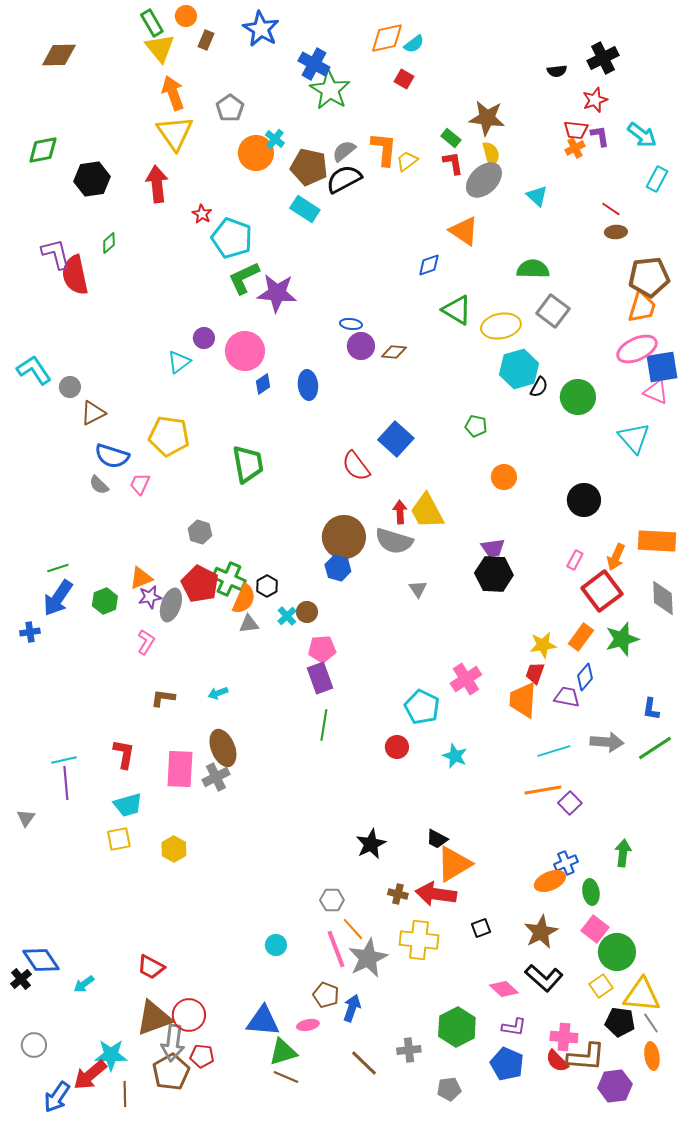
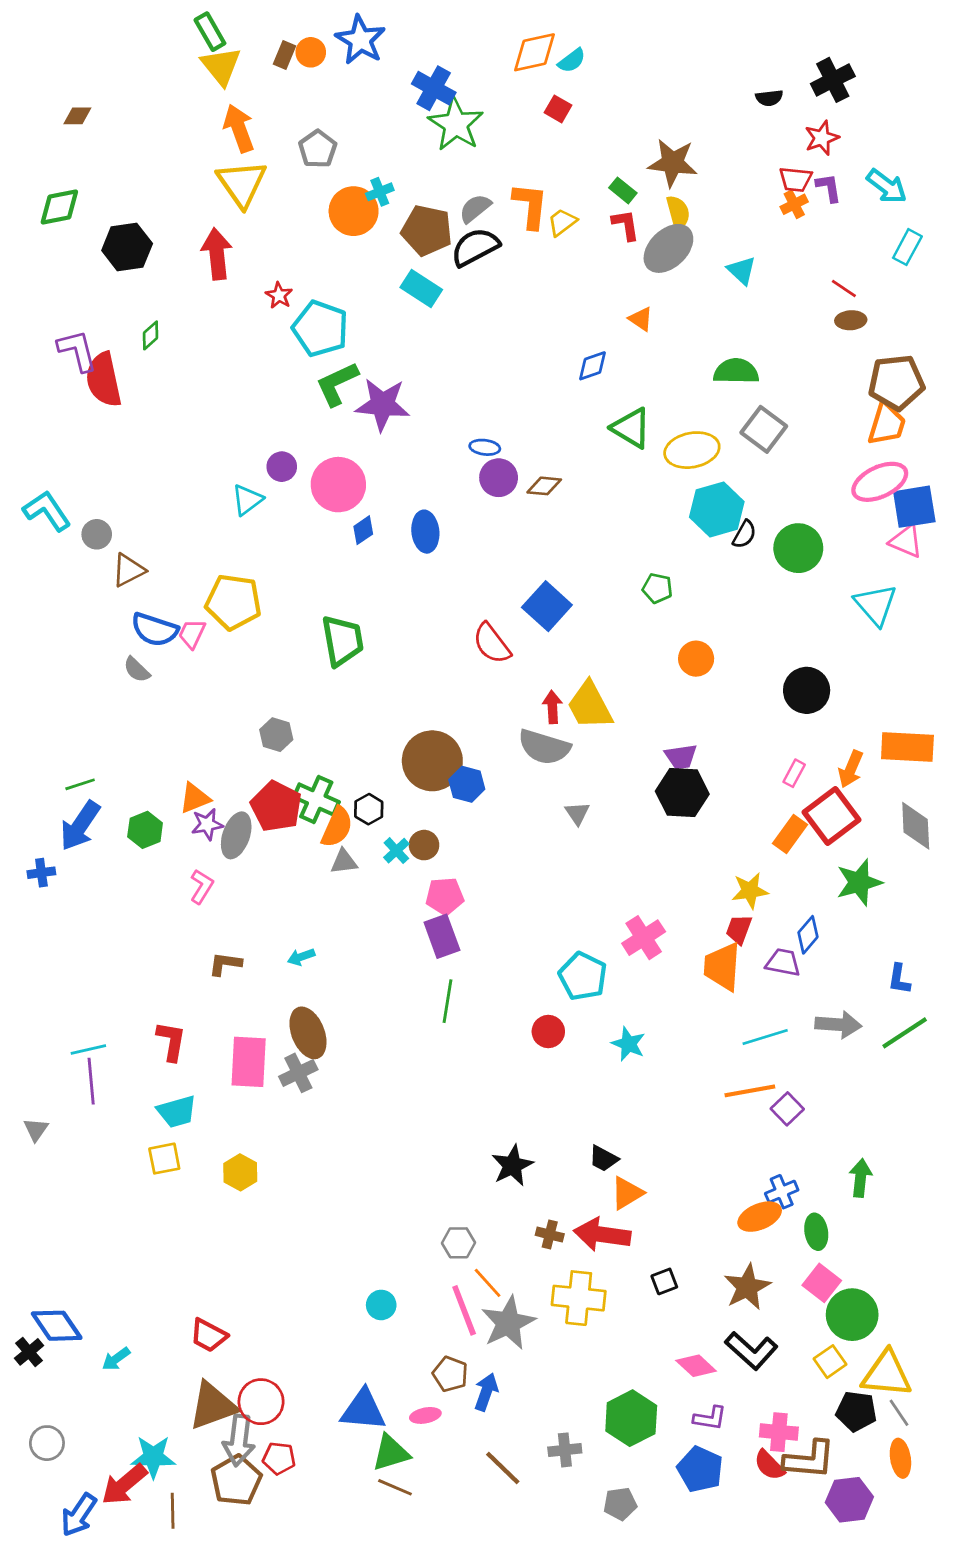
orange circle: (186, 16) -> (311, 52), moved
brown diamond: (59, 55) -> (77, 116), moved, size x0.6
cyan cross: (275, 139) -> (380, 192), turned 30
orange triangle: (464, 231) -> (641, 319), size x0.6
pink trapezoid: (140, 484) -> (192, 634), moved
brown circle: (344, 537) -> (432, 761), moved
orange rectangle: (581, 637) -> (790, 834), moved
orange triangle: (454, 864) -> (627, 1193), size x0.7

